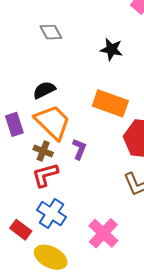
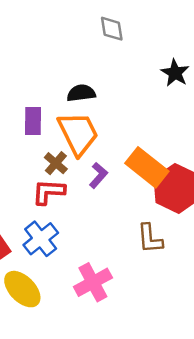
orange rectangle: (110, 103) -> (147, 167), moved

